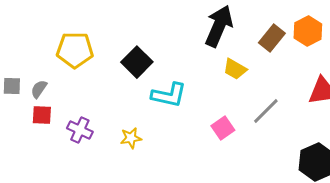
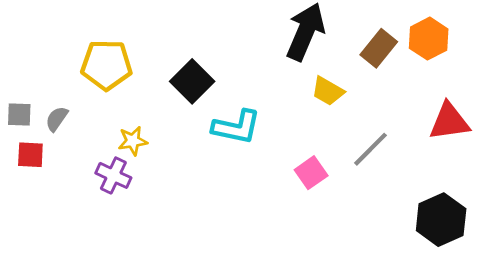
red square: (42, 115) -> (30, 155), moved
yellow star: (131, 138) -> (133, 141), moved

